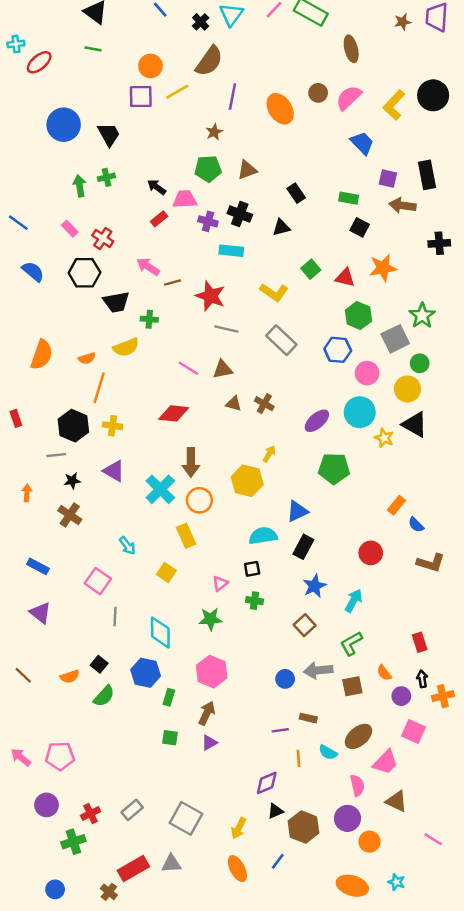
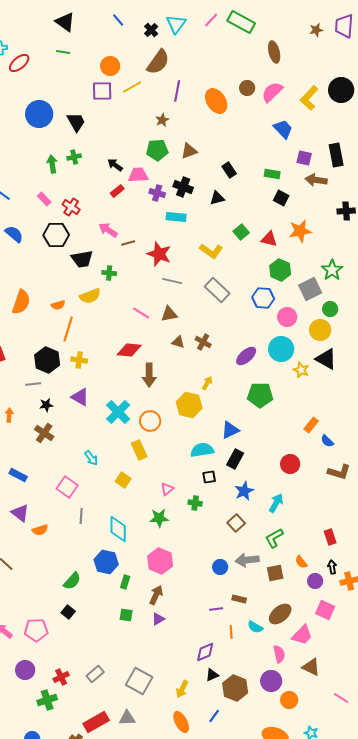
brown arrow: (191, 462) -> (149, 375), moved
black square: (252, 569) -> (209, 477), moved
black square: (99, 664) -> (68, 612), moved
orange semicircle: (70, 676) -> (40, 530), moved

